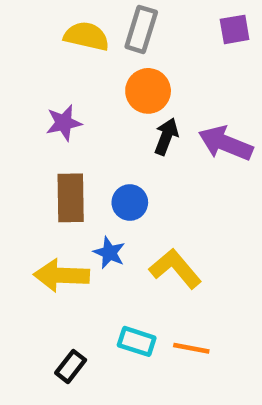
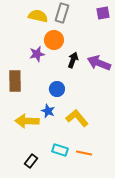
orange circle: (148, 91) -> (54, 40), moved
purple star: (64, 123) -> (37, 54), moved
brown rectangle: (71, 198) -> (15, 81), moved

